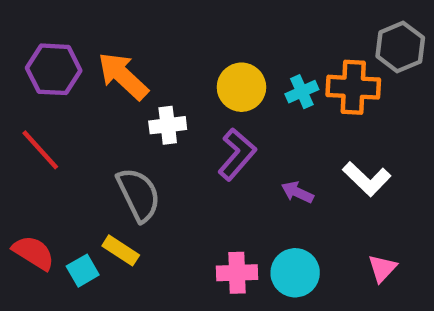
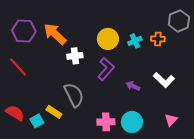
orange cross: (353, 87) -> (158, 39), size x0.6
gray semicircle: (139, 195) -> (74, 95), moved

